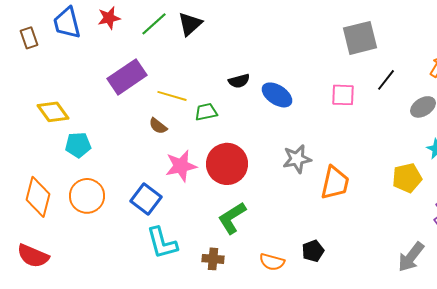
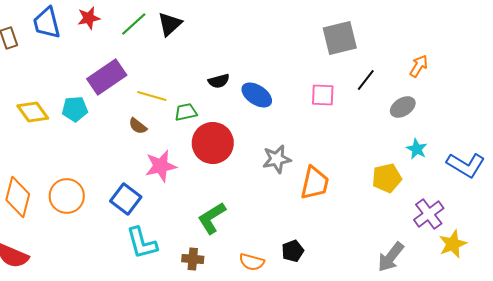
cyan pentagon: (78, 145) -> (75, 109), moved
red circle: (227, 164) -> (213, 143), moved

